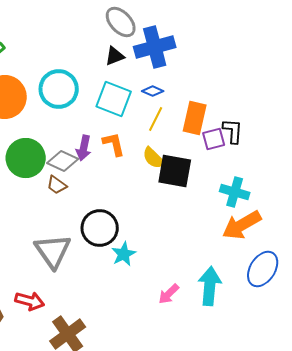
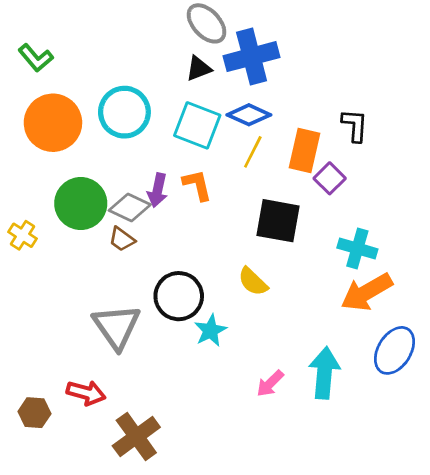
blue diamond: (153, 91) -> (249, 115), size x1.5
black L-shape: (233, 131) -> (355, 125), moved
purple square: (214, 139) -> (330, 178), turned -30
yellow semicircle: (154, 158) -> (253, 282), moved

